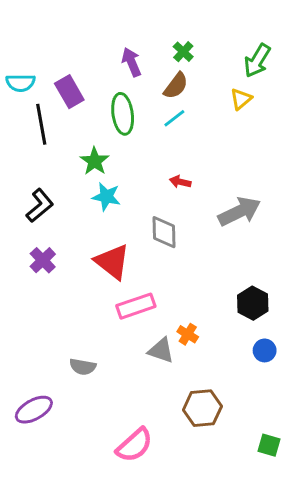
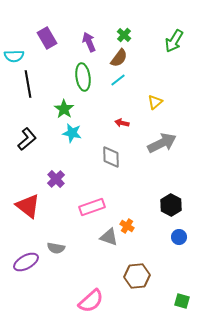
purple rectangle: (69, 92) -> (47, 38), moved
yellow triangle: (241, 99) -> (155, 102), moved
purple cross: (43, 260) -> (56, 179), moved
red triangle: (112, 262) -> (28, 206), moved
purple ellipse: (34, 410) -> (26, 262), moved

